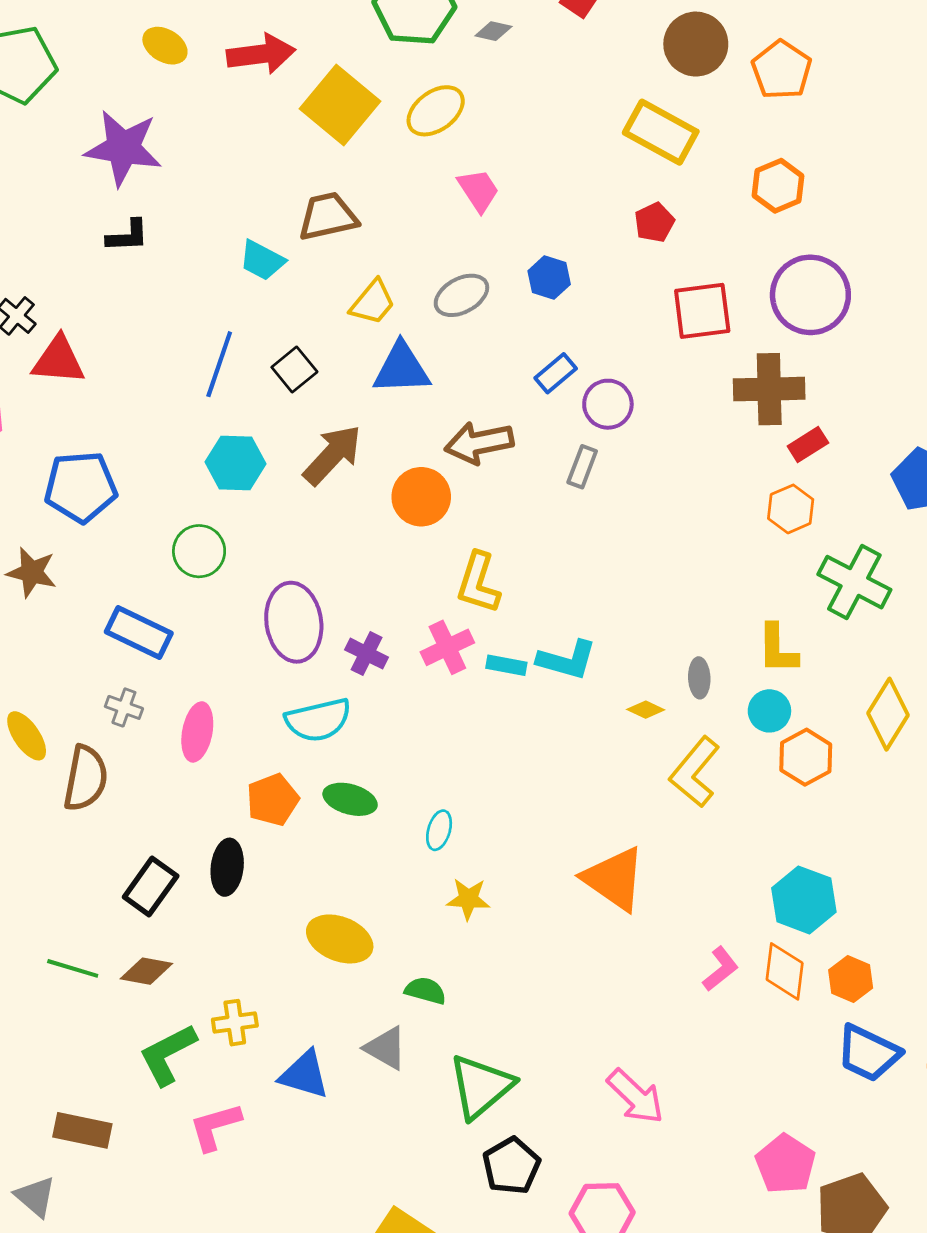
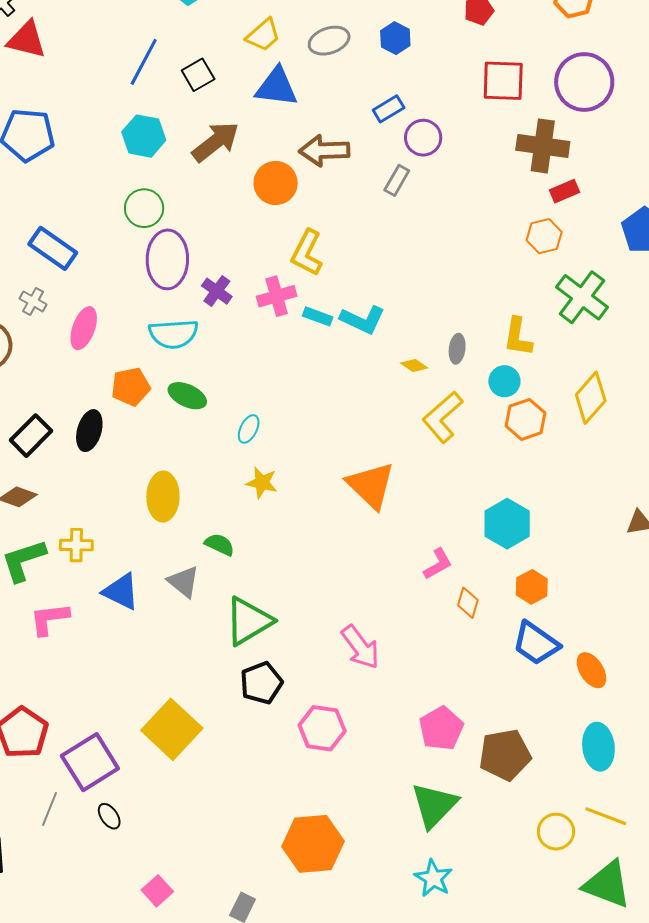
green circle: (199, 551) -> (144, 208), moved
yellow ellipse: (340, 939) -> (163, 497), turned 60
orange diamond: (785, 971) -> (468, 603), moved, size x0.7
pink pentagon: (786, 1164) -> (441, 728), moved

